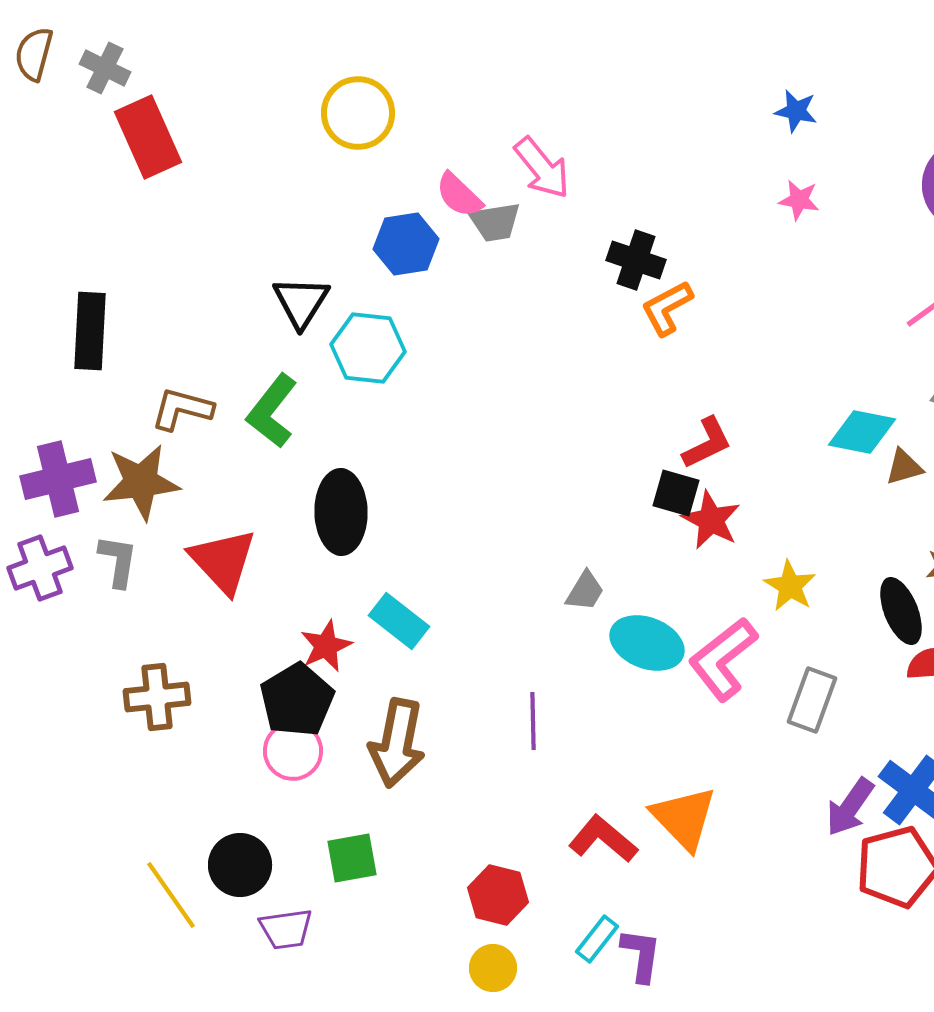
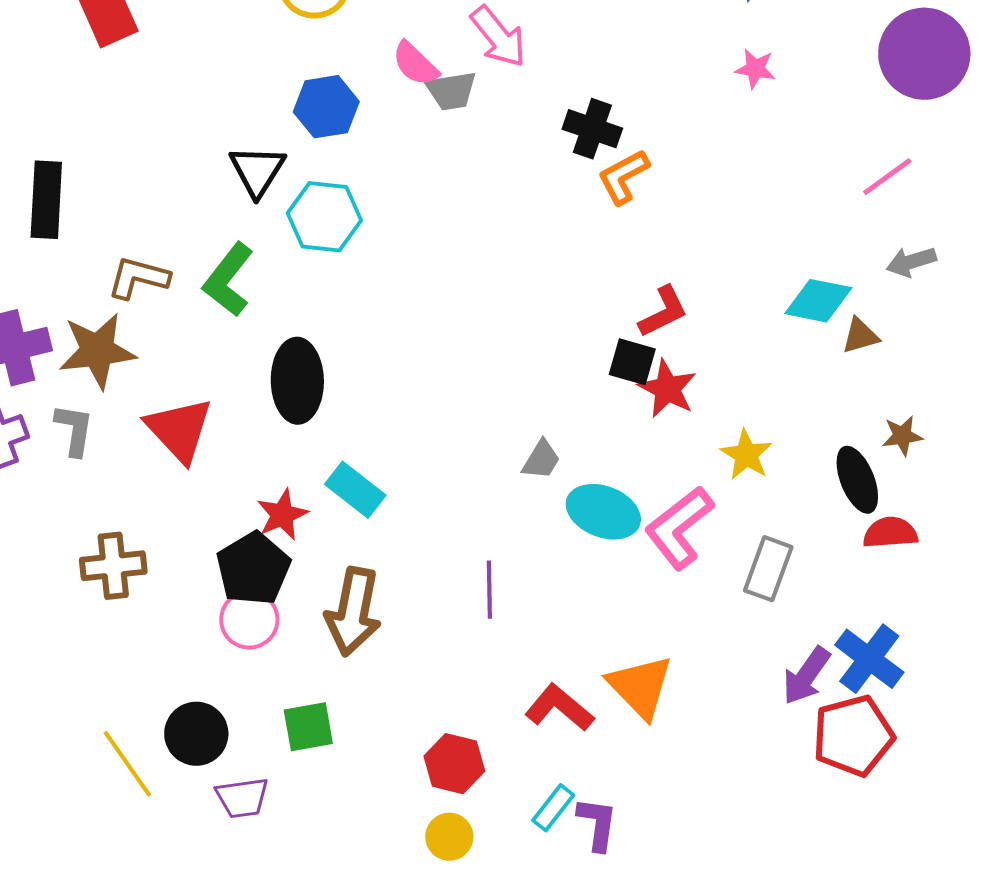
blue hexagon: (406, 244) -> (326, 107), moved

